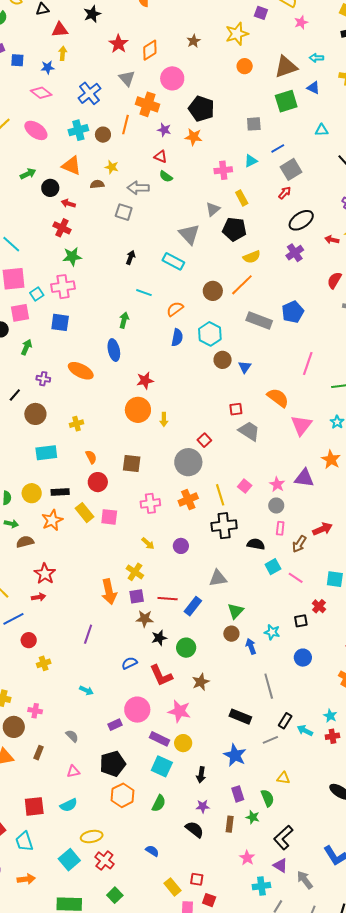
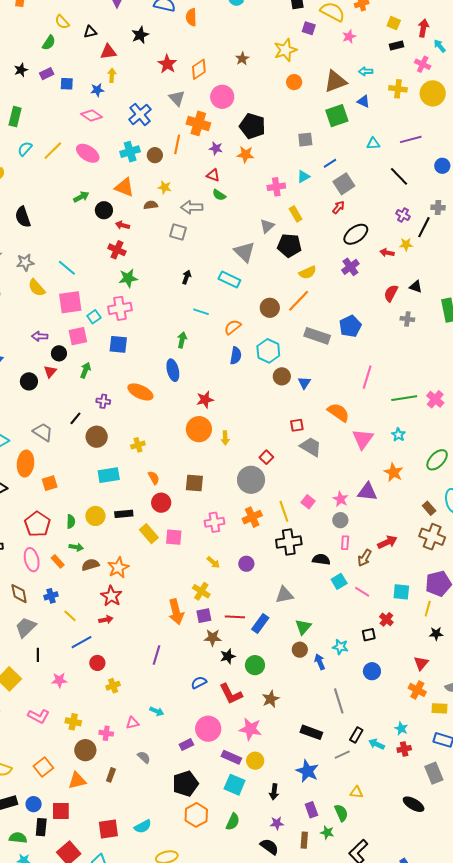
orange star: (52, 520) -> (118, 568), moved
pink triangle: (73, 771) -> (132, 723), moved

